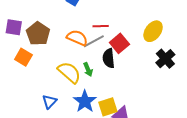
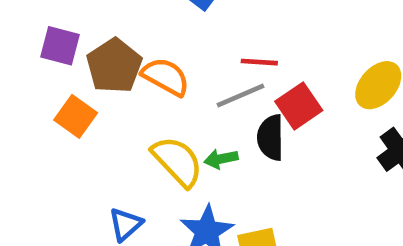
orange semicircle: (77, 38) -> (166, 77), moved
green arrow: (88, 69) -> (221, 159), turned 96

